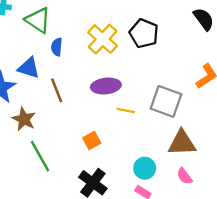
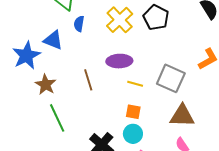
brown line: (57, 90) -> (88, 80), moved
orange square: (92, 140) -> (133, 112), moved, turned 35
cyan circle: (145, 168) -> (133, 134), moved

